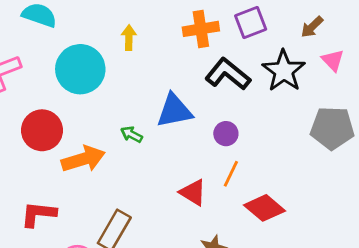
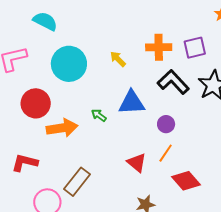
yellow arrow: (129, 38) -> (118, 59), moved, turned -54

